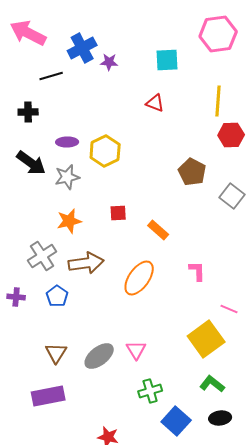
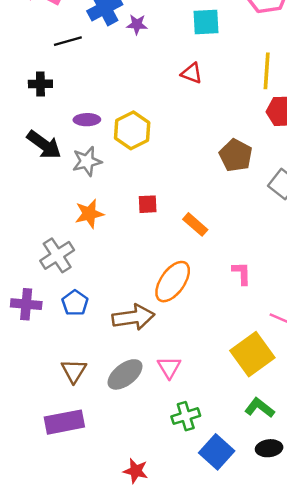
brown arrow: (86, 263) -> (133, 317), moved
purple cross: (16, 297) -> (26, 304), size x1.4

